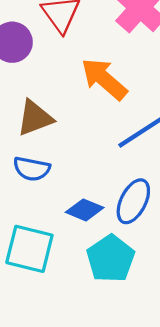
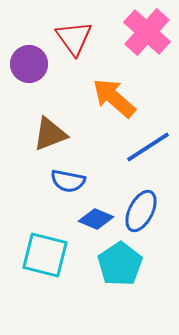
blue semicircle: (32, 169) -> (68, 181), moved

